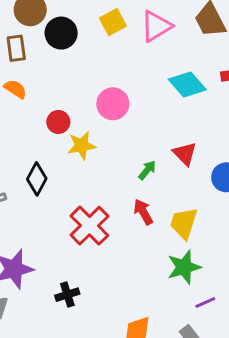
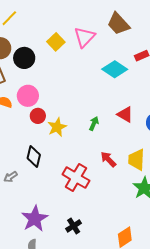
pink circle: (113, 104) -> (28, 96), moved
green arrow: (147, 170) -> (94, 124), moved

